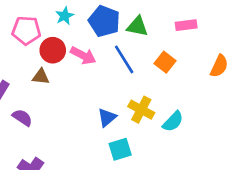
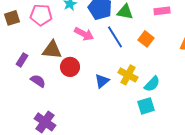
red circle: (53, 50) -> (70, 67), moved
brown triangle: (41, 77) -> (52, 50), size x1.5
cyan square: (120, 149) -> (146, 106), moved

